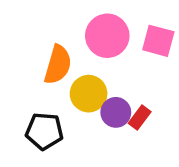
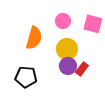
pink circle: (107, 36) -> (63, 21), size x0.6
yellow circle: (89, 94) -> (67, 49), moved

